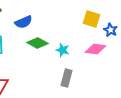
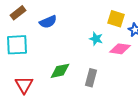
green diamond: (38, 43) -> (60, 71), moved, turned -40
cyan star: (63, 50) -> (96, 39), moved

